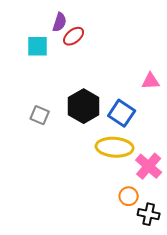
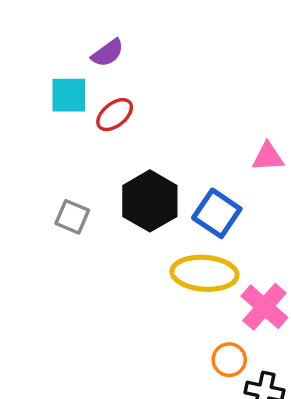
purple semicircle: (60, 22) -> (108, 53), turned 36
red ellipse: (74, 36) -> (115, 115), moved

